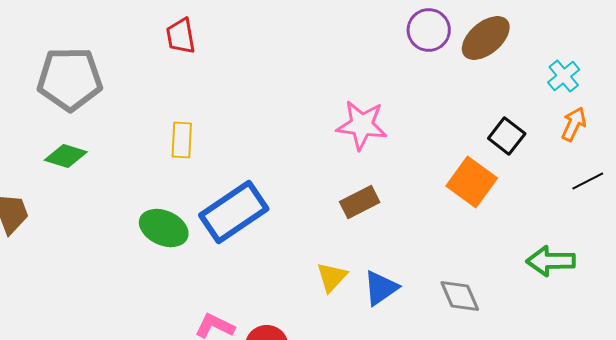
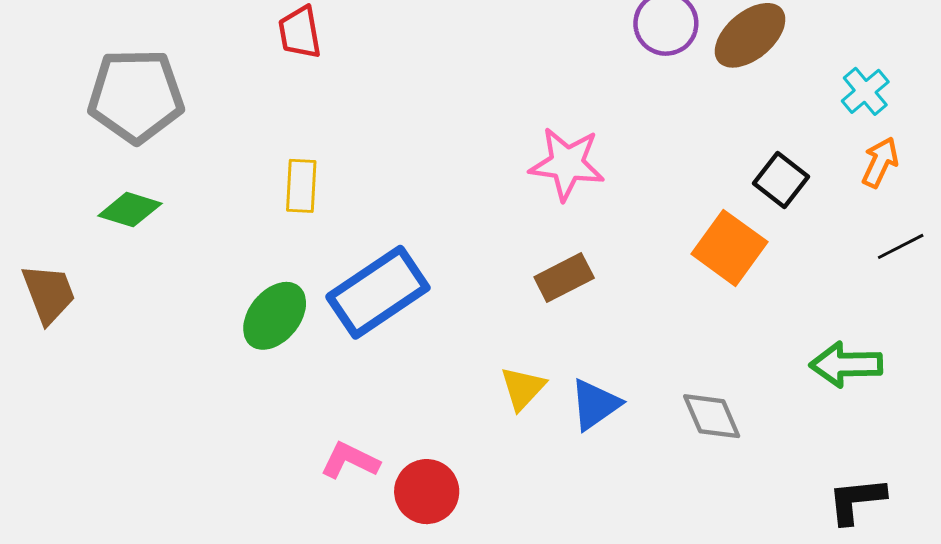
green ellipse: (164, 228) -> (275, 316), turned -75

